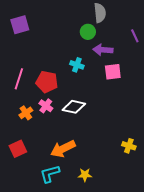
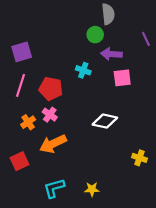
purple square: (20, 25) -> (22, 52), moved
white diamond: (74, 107) -> (105, 121), moved
orange arrow: (63, 149) -> (53, 144), moved

